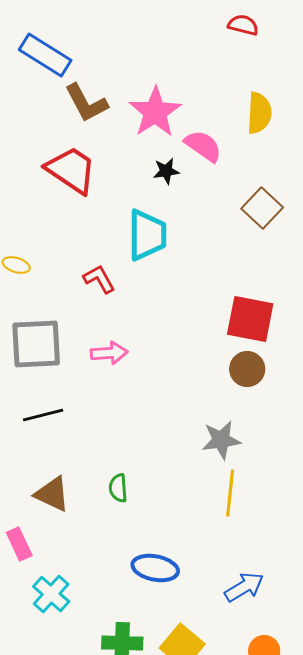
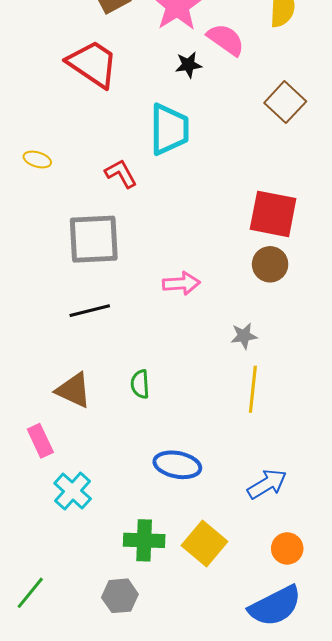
gray square: (36, 344) -> (94, 239), moved
pink arrow: (109, 353) -> (181, 283), moved
black line: (43, 415) -> (90, 311), moved
gray star: (221, 440) -> (244, 336), size x0.7

